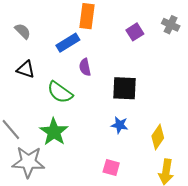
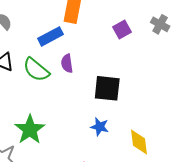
green semicircle: (60, 92) -> (36, 70), moved
yellow diamond: (158, 137) -> (139, 142), turned -45

